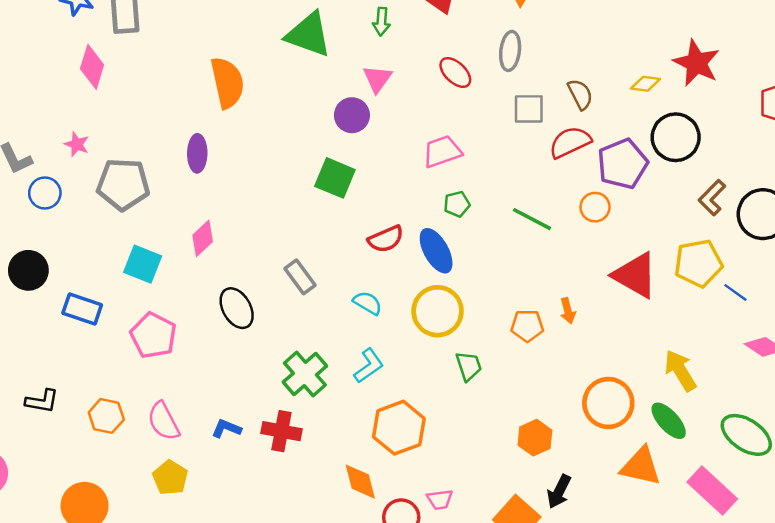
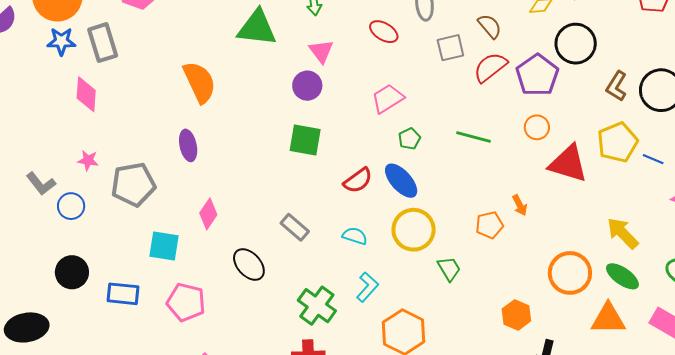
orange circle: (595, 207) -> (537, 127), moved

